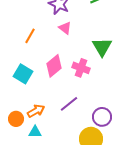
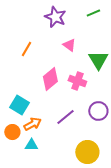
pink triangle: (65, 28) -> (69, 45), moved
cyan square: (23, 74) -> (19, 105), moved
purple circle: (102, 117) -> (98, 111), moved

